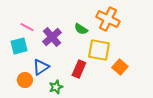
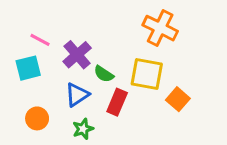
green semicircle: (81, 29) -> (104, 74), moved
blue triangle: (41, 67) -> (77, 95), moved

